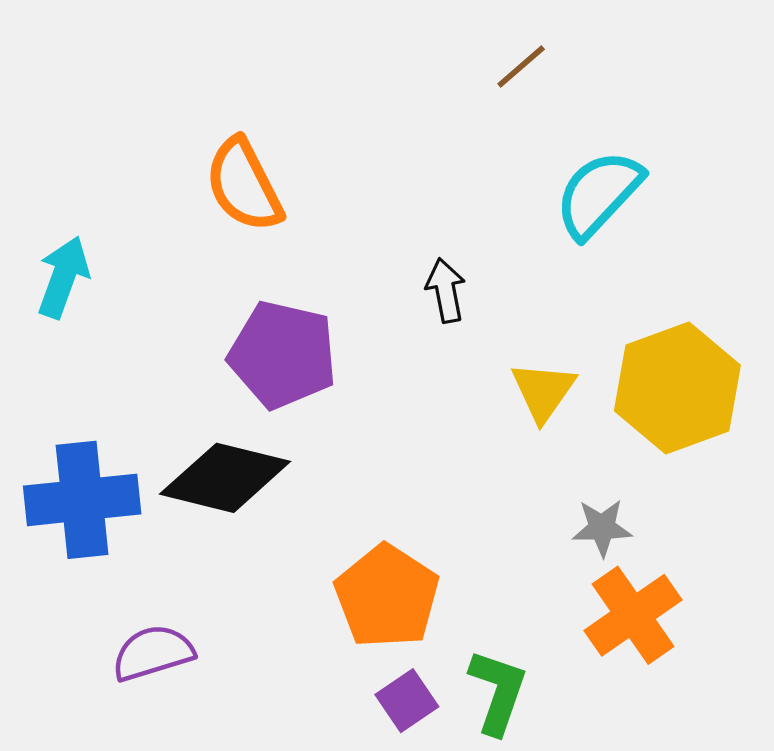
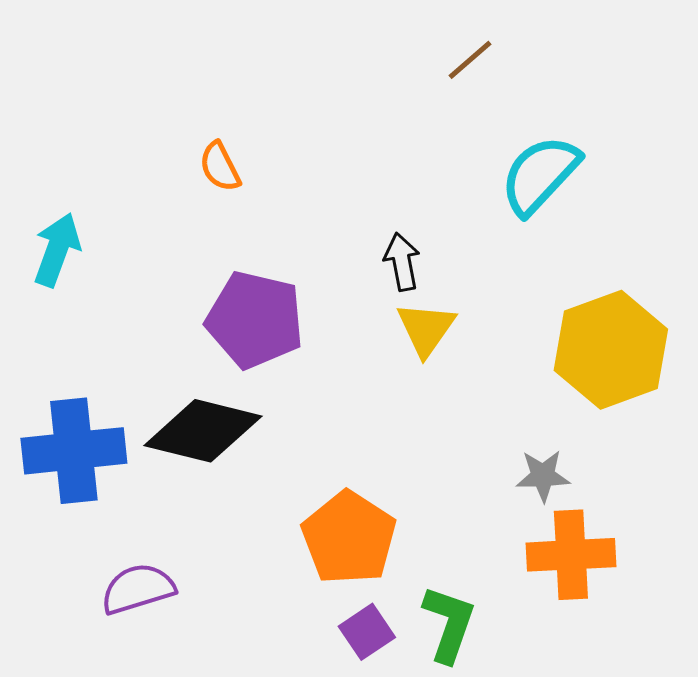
orange semicircle: (244, 185) -> (220, 167), size x0.6
yellow triangle: (543, 391) -> (426, 329), moved
orange cross: (633, 615) -> (571, 555), turned 32

